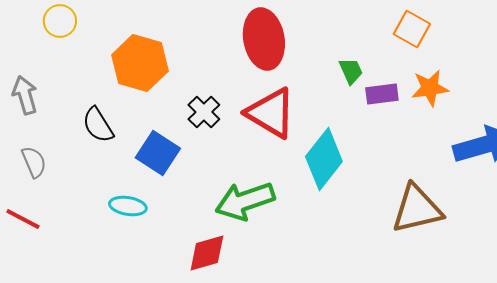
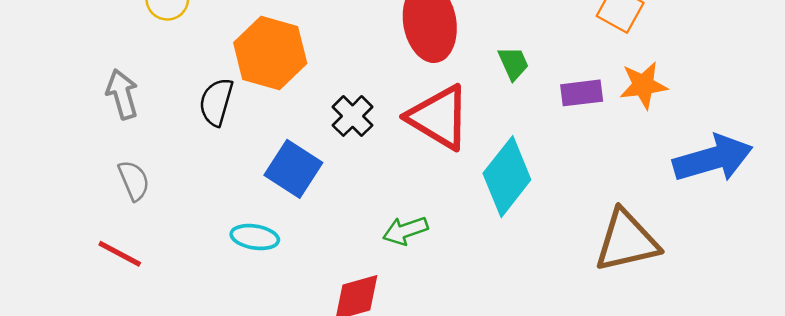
green trapezoid: (351, 71) -> (513, 63), moved
black semicircle: (98, 125) -> (216, 102), moved, turned 48
green arrow: (245, 201) -> (405, 231), size x0.6

